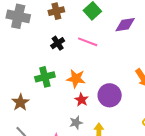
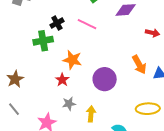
green cross: (45, 77) -> (43, 41), moved
red star: (81, 100) -> (62, 80), moved

